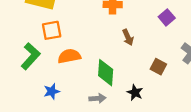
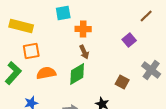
brown arrow: (128, 37) -> (84, 52), moved
green diamond: (106, 73) -> (77, 74), moved, turned 55

